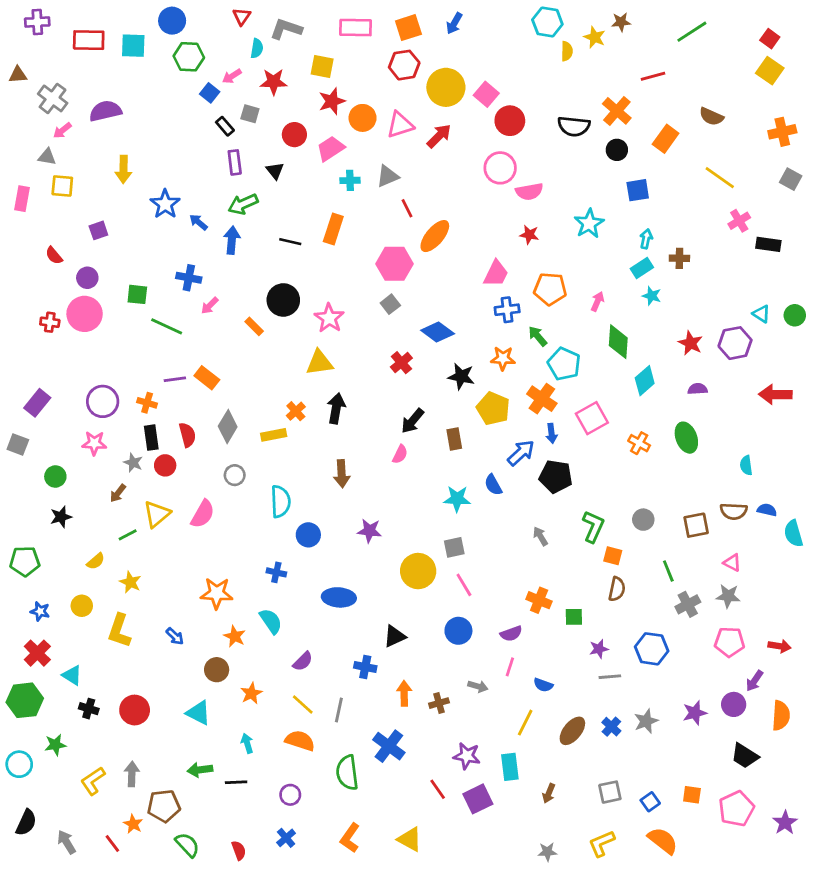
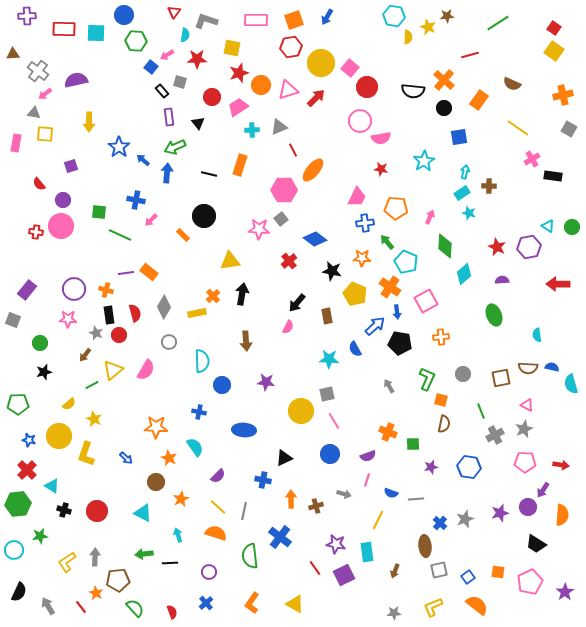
pink star: (329, 318) -> (259, 229), moved, turned -30
orange cross: (639, 443) -> (441, 337), moved, turned -35
gray star: (728, 596) -> (524, 429), turned -30
yellow circle: (82, 606) -> (59, 436), size x1.6
gray line: (610, 677) -> (416, 499), moved
brown ellipse: (572, 731) -> (425, 546), moved, turned -45

